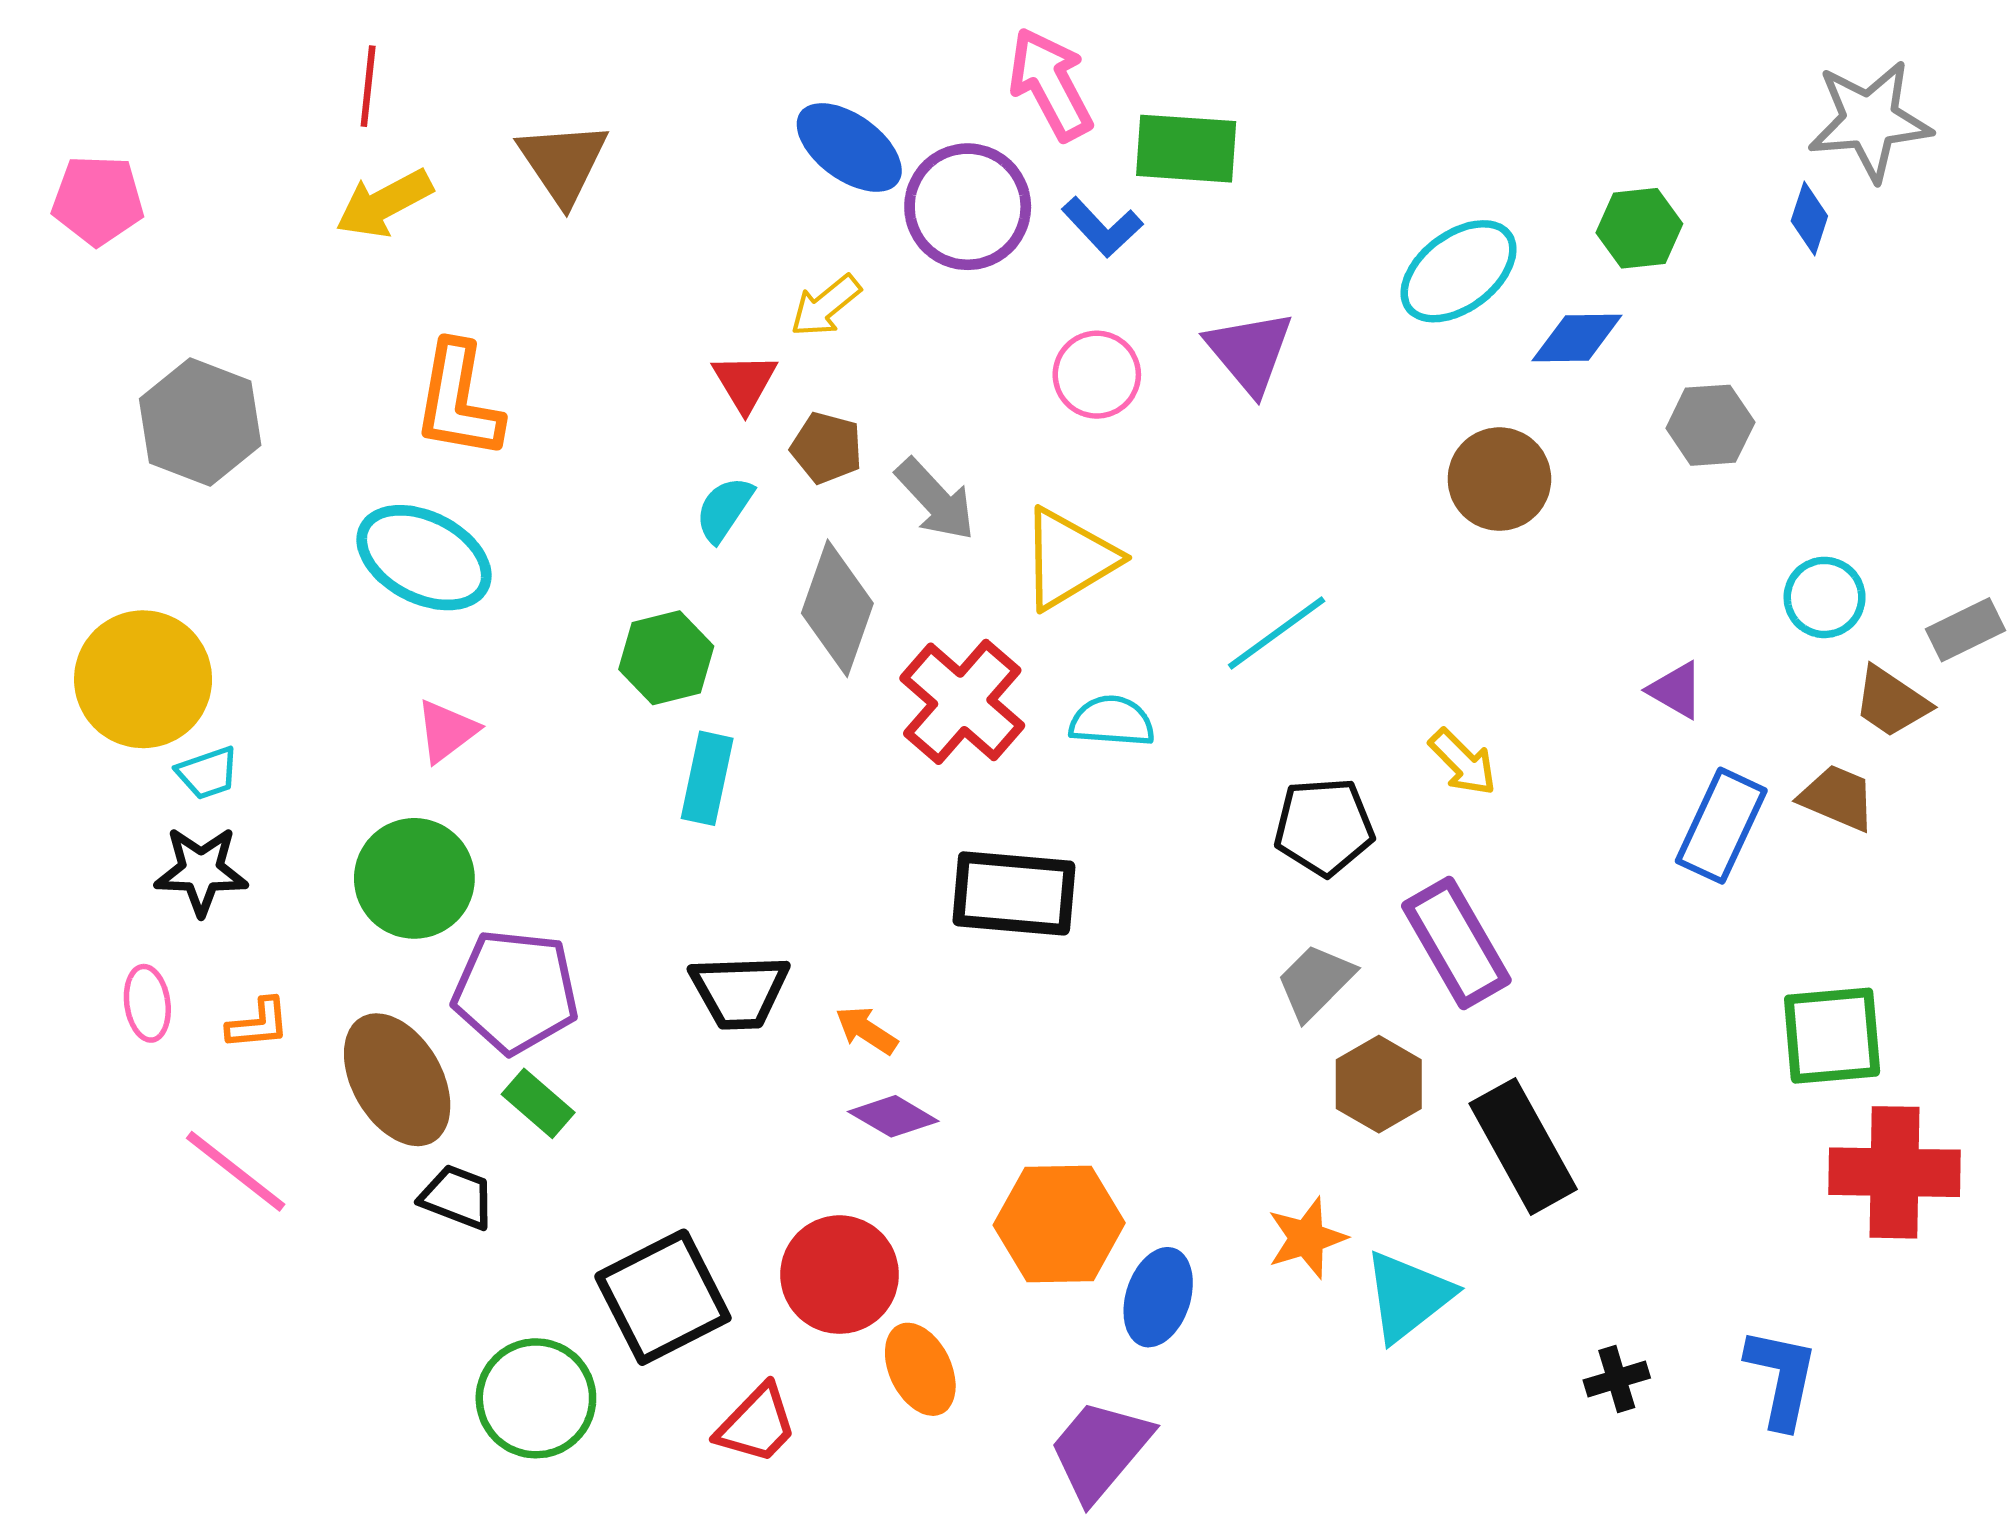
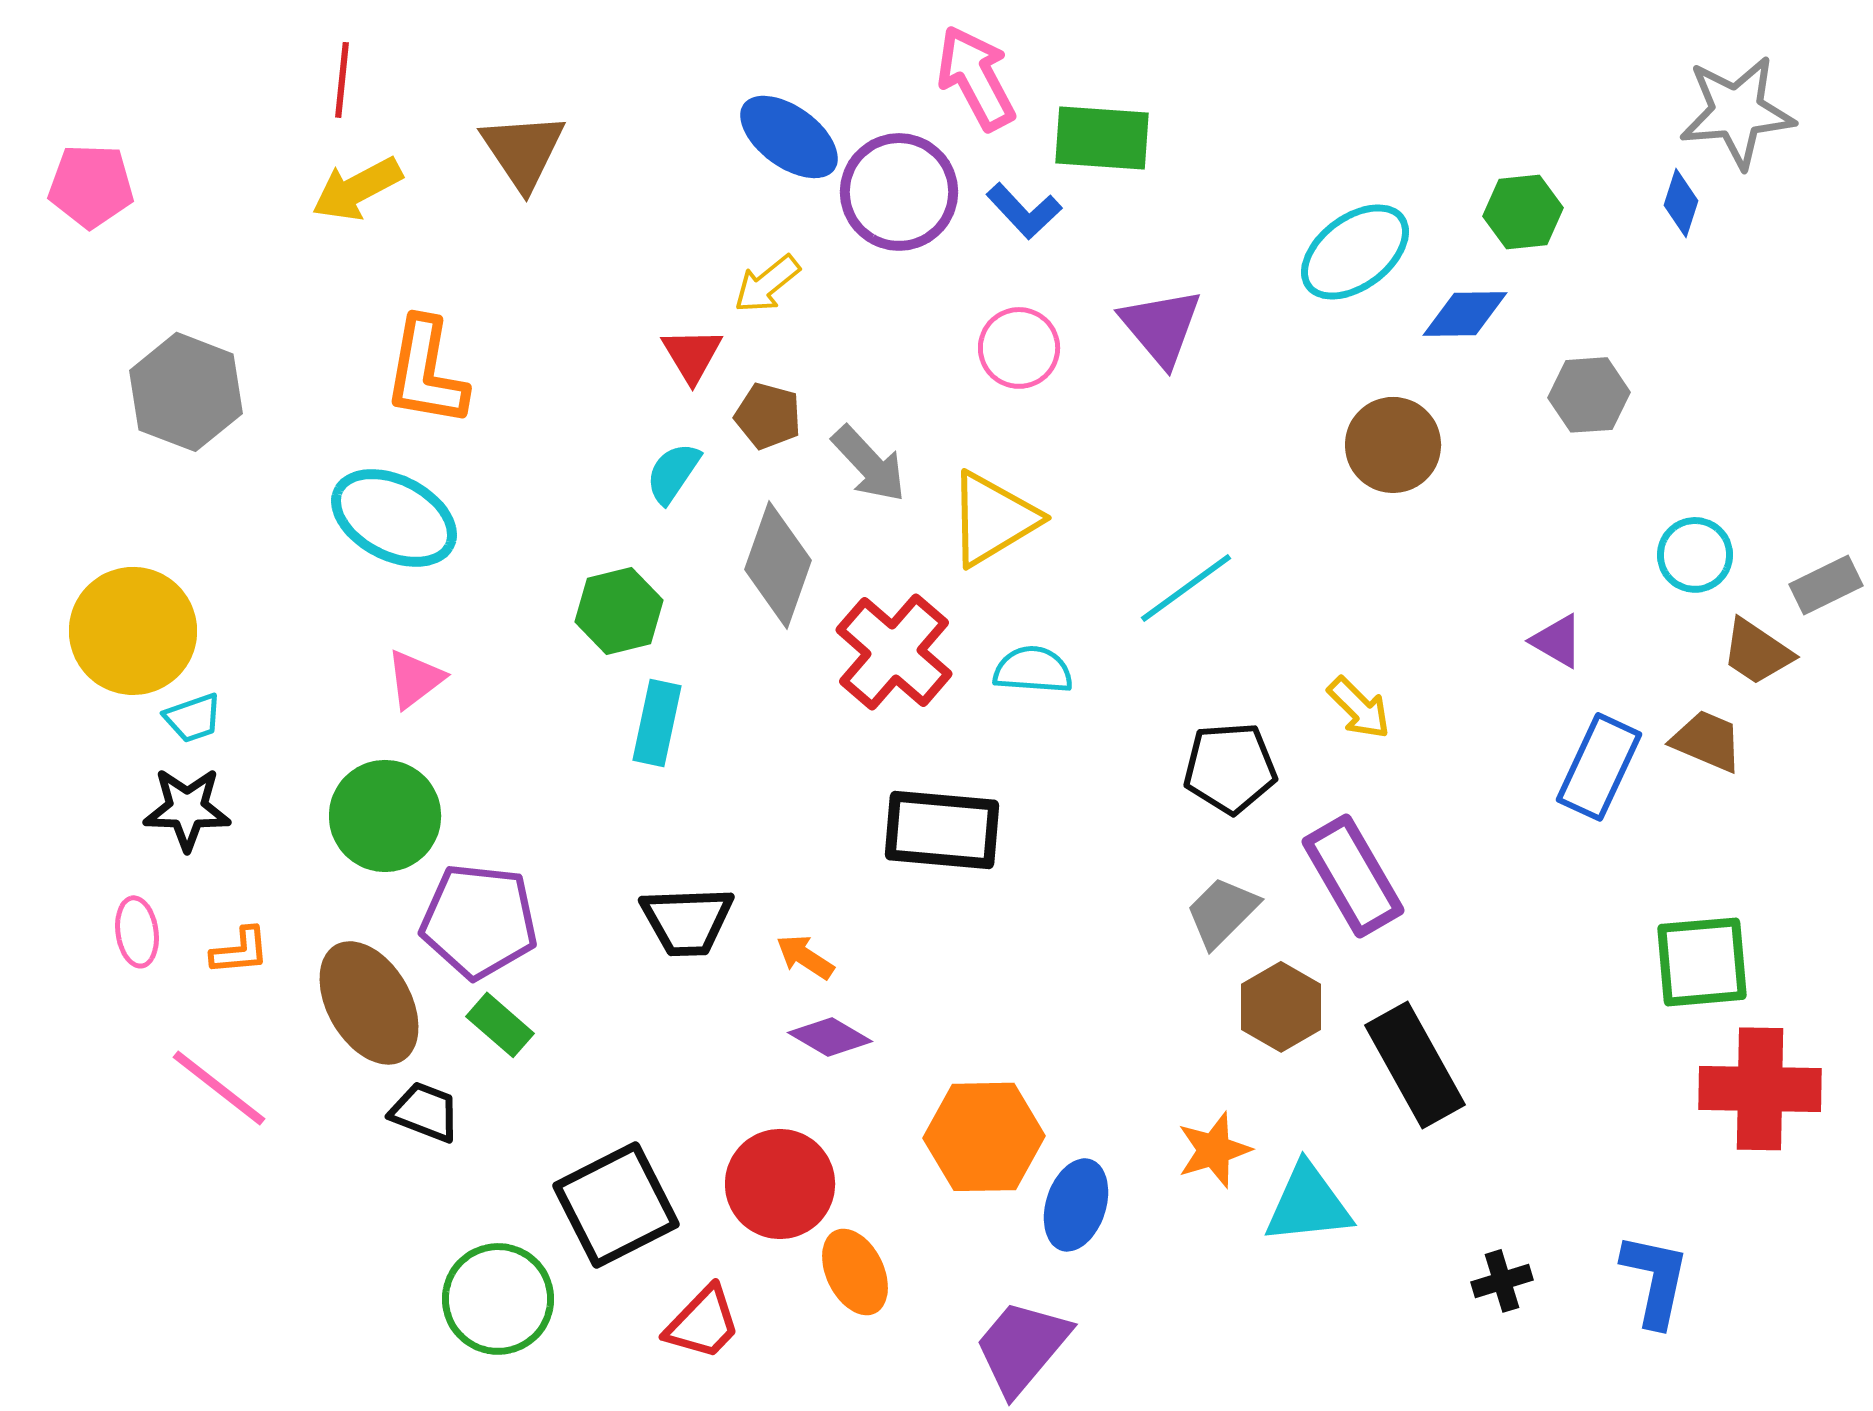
cyan triangle: (1408, 1296) -> (1308, 1204), turned 32

